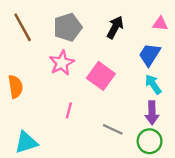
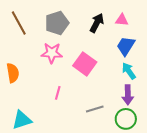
pink triangle: (160, 24) -> (122, 20), moved
pink star: (62, 63) -> (52, 53), turned 30
gray line: (113, 129) -> (95, 109), turned -42

